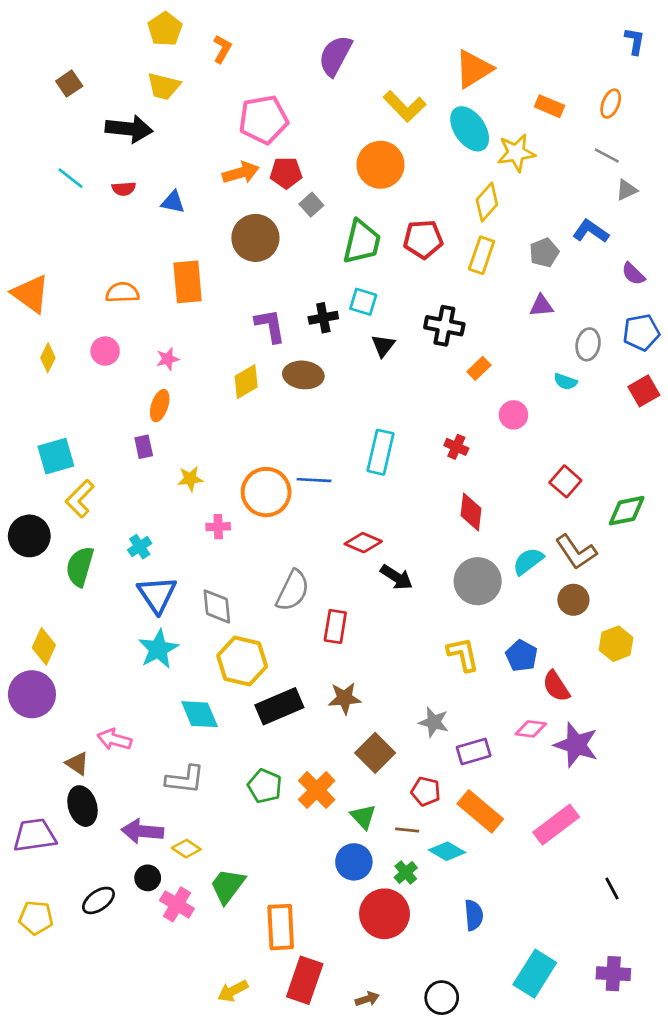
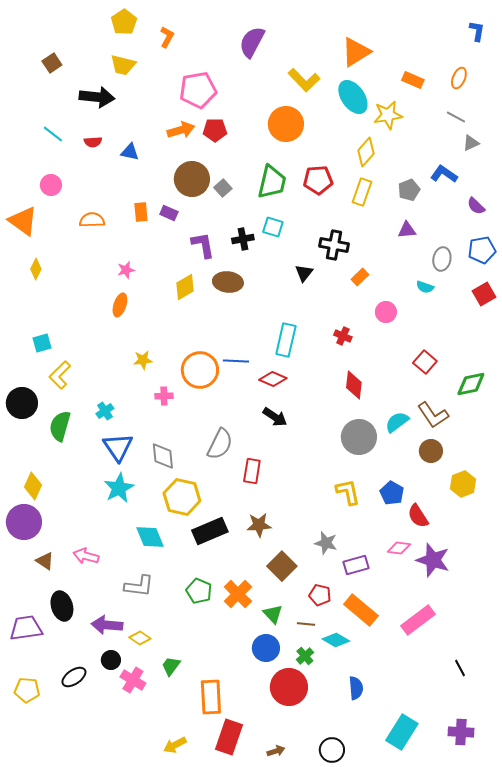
gray square: (311, 205) -> (223, 188), moved
orange rectangle: (188, 282) -> (141, 212), size x0.6
black triangle: (383, 346) -> (304, 273), moved
pink circle: (105, 351) -> (51, 185), moved
purple rectangle: (144, 447) -> (169, 213), moved, turned -54
cyan square: (56, 456) -> (42, 343), size x0.7
red diamond: (363, 543) -> (273, 379), moved
black arrow: (396, 577) -> (275, 417), moved
brown triangle: (77, 763) -> (45, 561), moved
green trapezoid: (228, 886) -> (171, 666), size x0.7

